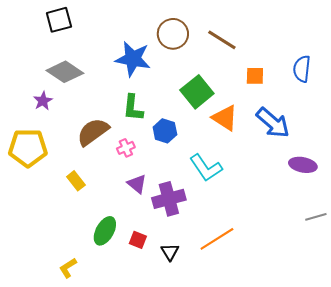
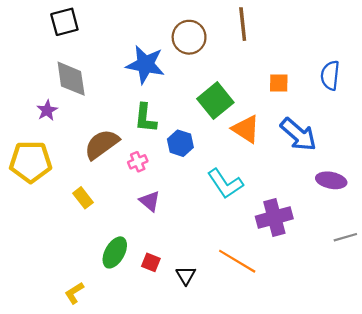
brown line: (222, 40) -> (243, 24), moved, turned 52
gray diamond: (65, 72) -> (71, 79), turned 48
purple cross: (169, 199) -> (274, 218), moved
orange line: (217, 239) -> (237, 261), turned 63

